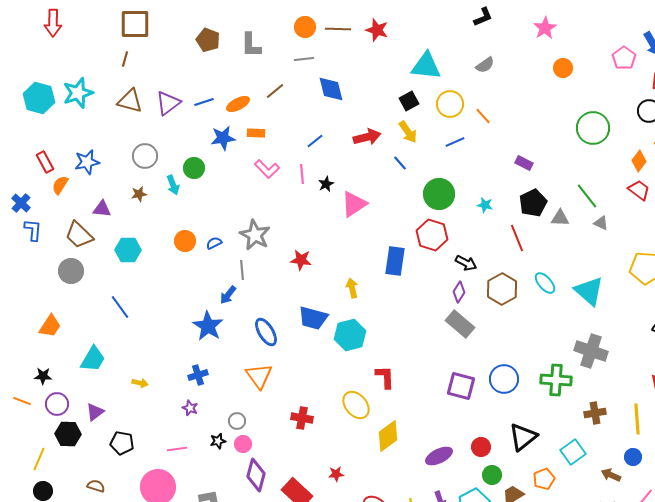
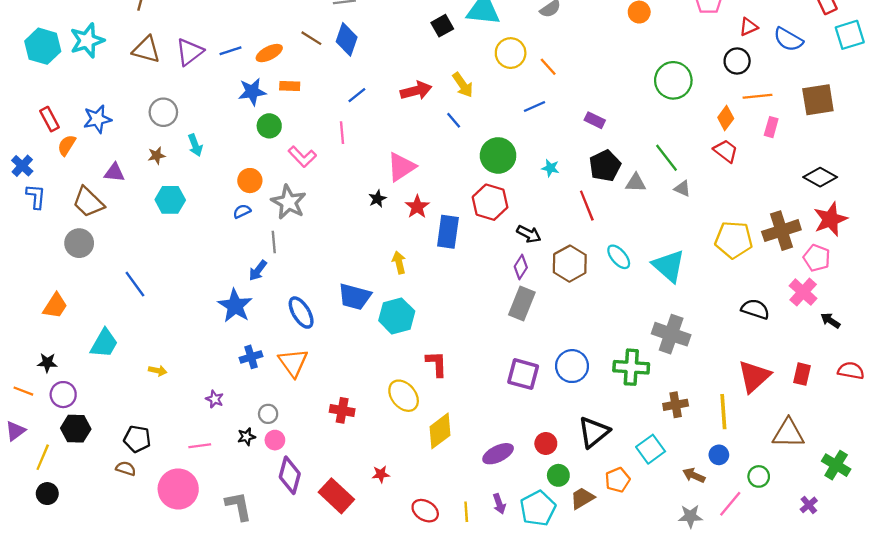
blue diamond: (331, 89) -> (347, 39), moved, turned 32
brown line: (275, 91) -> (311, 38), turned 72
black square: (409, 101) -> (442, 26), moved
blue line: (455, 142) -> (534, 107), moved
green circle: (194, 168) -> (269, 126), moved
pink L-shape: (267, 169) -> (302, 157), moved
black star: (326, 184) -> (377, 199), moved
orange circle: (185, 241) -> (250, 181), moved
cyan hexagon: (128, 250) -> (170, 200), moved
red star: (301, 260) -> (417, 207), moved, turned 30
gray rectangle: (460, 324) -> (522, 303), turned 72
blue cross: (198, 375) -> (251, 357), moved
purple triangle: (95, 412) -> (15, 431), moved
brown semicircle: (96, 486) -> (126, 469), moved

